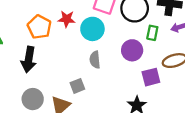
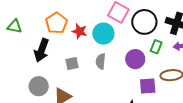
red star: (67, 19) -> (79, 31), moved
gray square: (77, 86) -> (72, 64), moved

